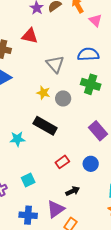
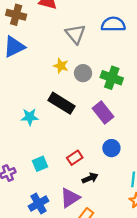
green cross: (91, 84) -> (112, 78), moved
purple rectangle: (98, 131) -> (103, 112), moved
red rectangle: (62, 162) -> (75, 158), moved
blue cross: (28, 215) -> (39, 204), turned -36

